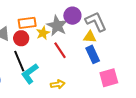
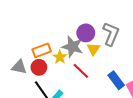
gray L-shape: (96, 22) -> (111, 34), turned 60
yellow triangle: (90, 37) -> (93, 49), moved, turned -48
blue rectangle: (93, 54) -> (116, 80), moved

